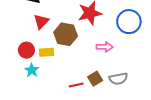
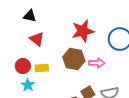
red triangle: (41, 22) -> (37, 39), turned -35
brown hexagon: (66, 34) -> (74, 59), moved

